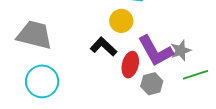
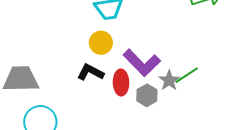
gray star: (181, 50) -> (169, 80), moved

